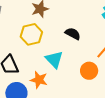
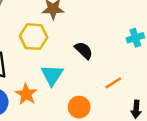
orange circle: (89, 71) -> (79, 107), moved

